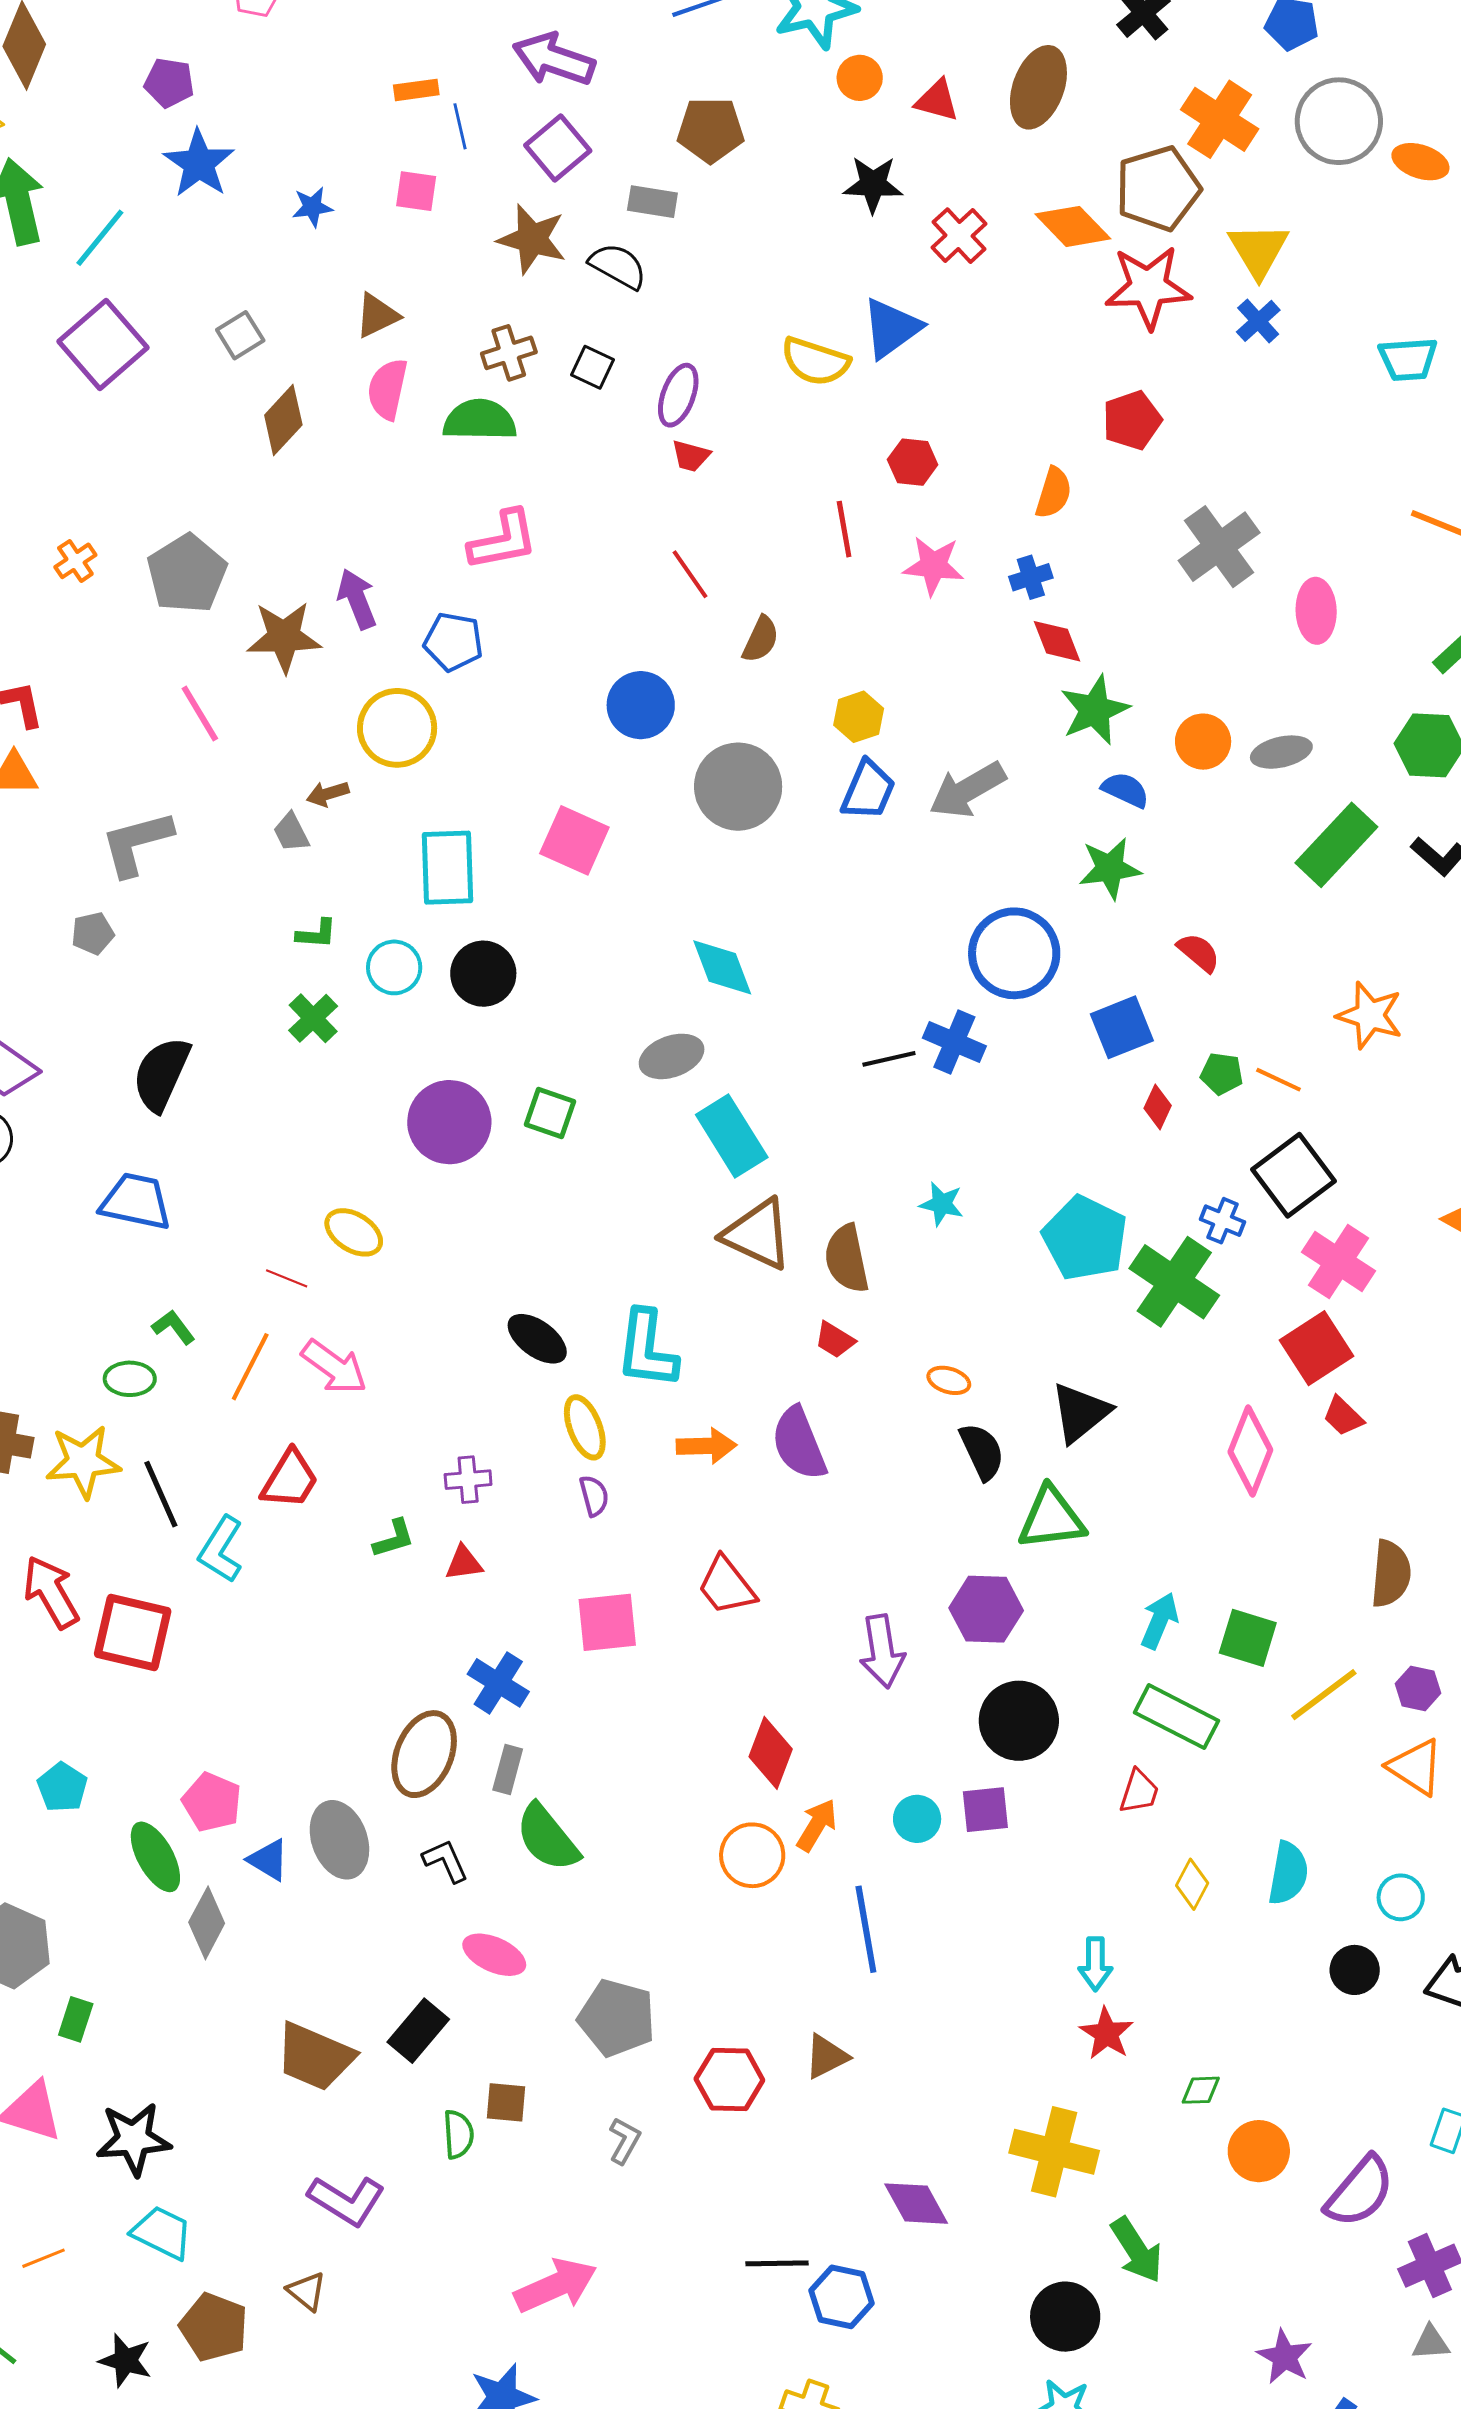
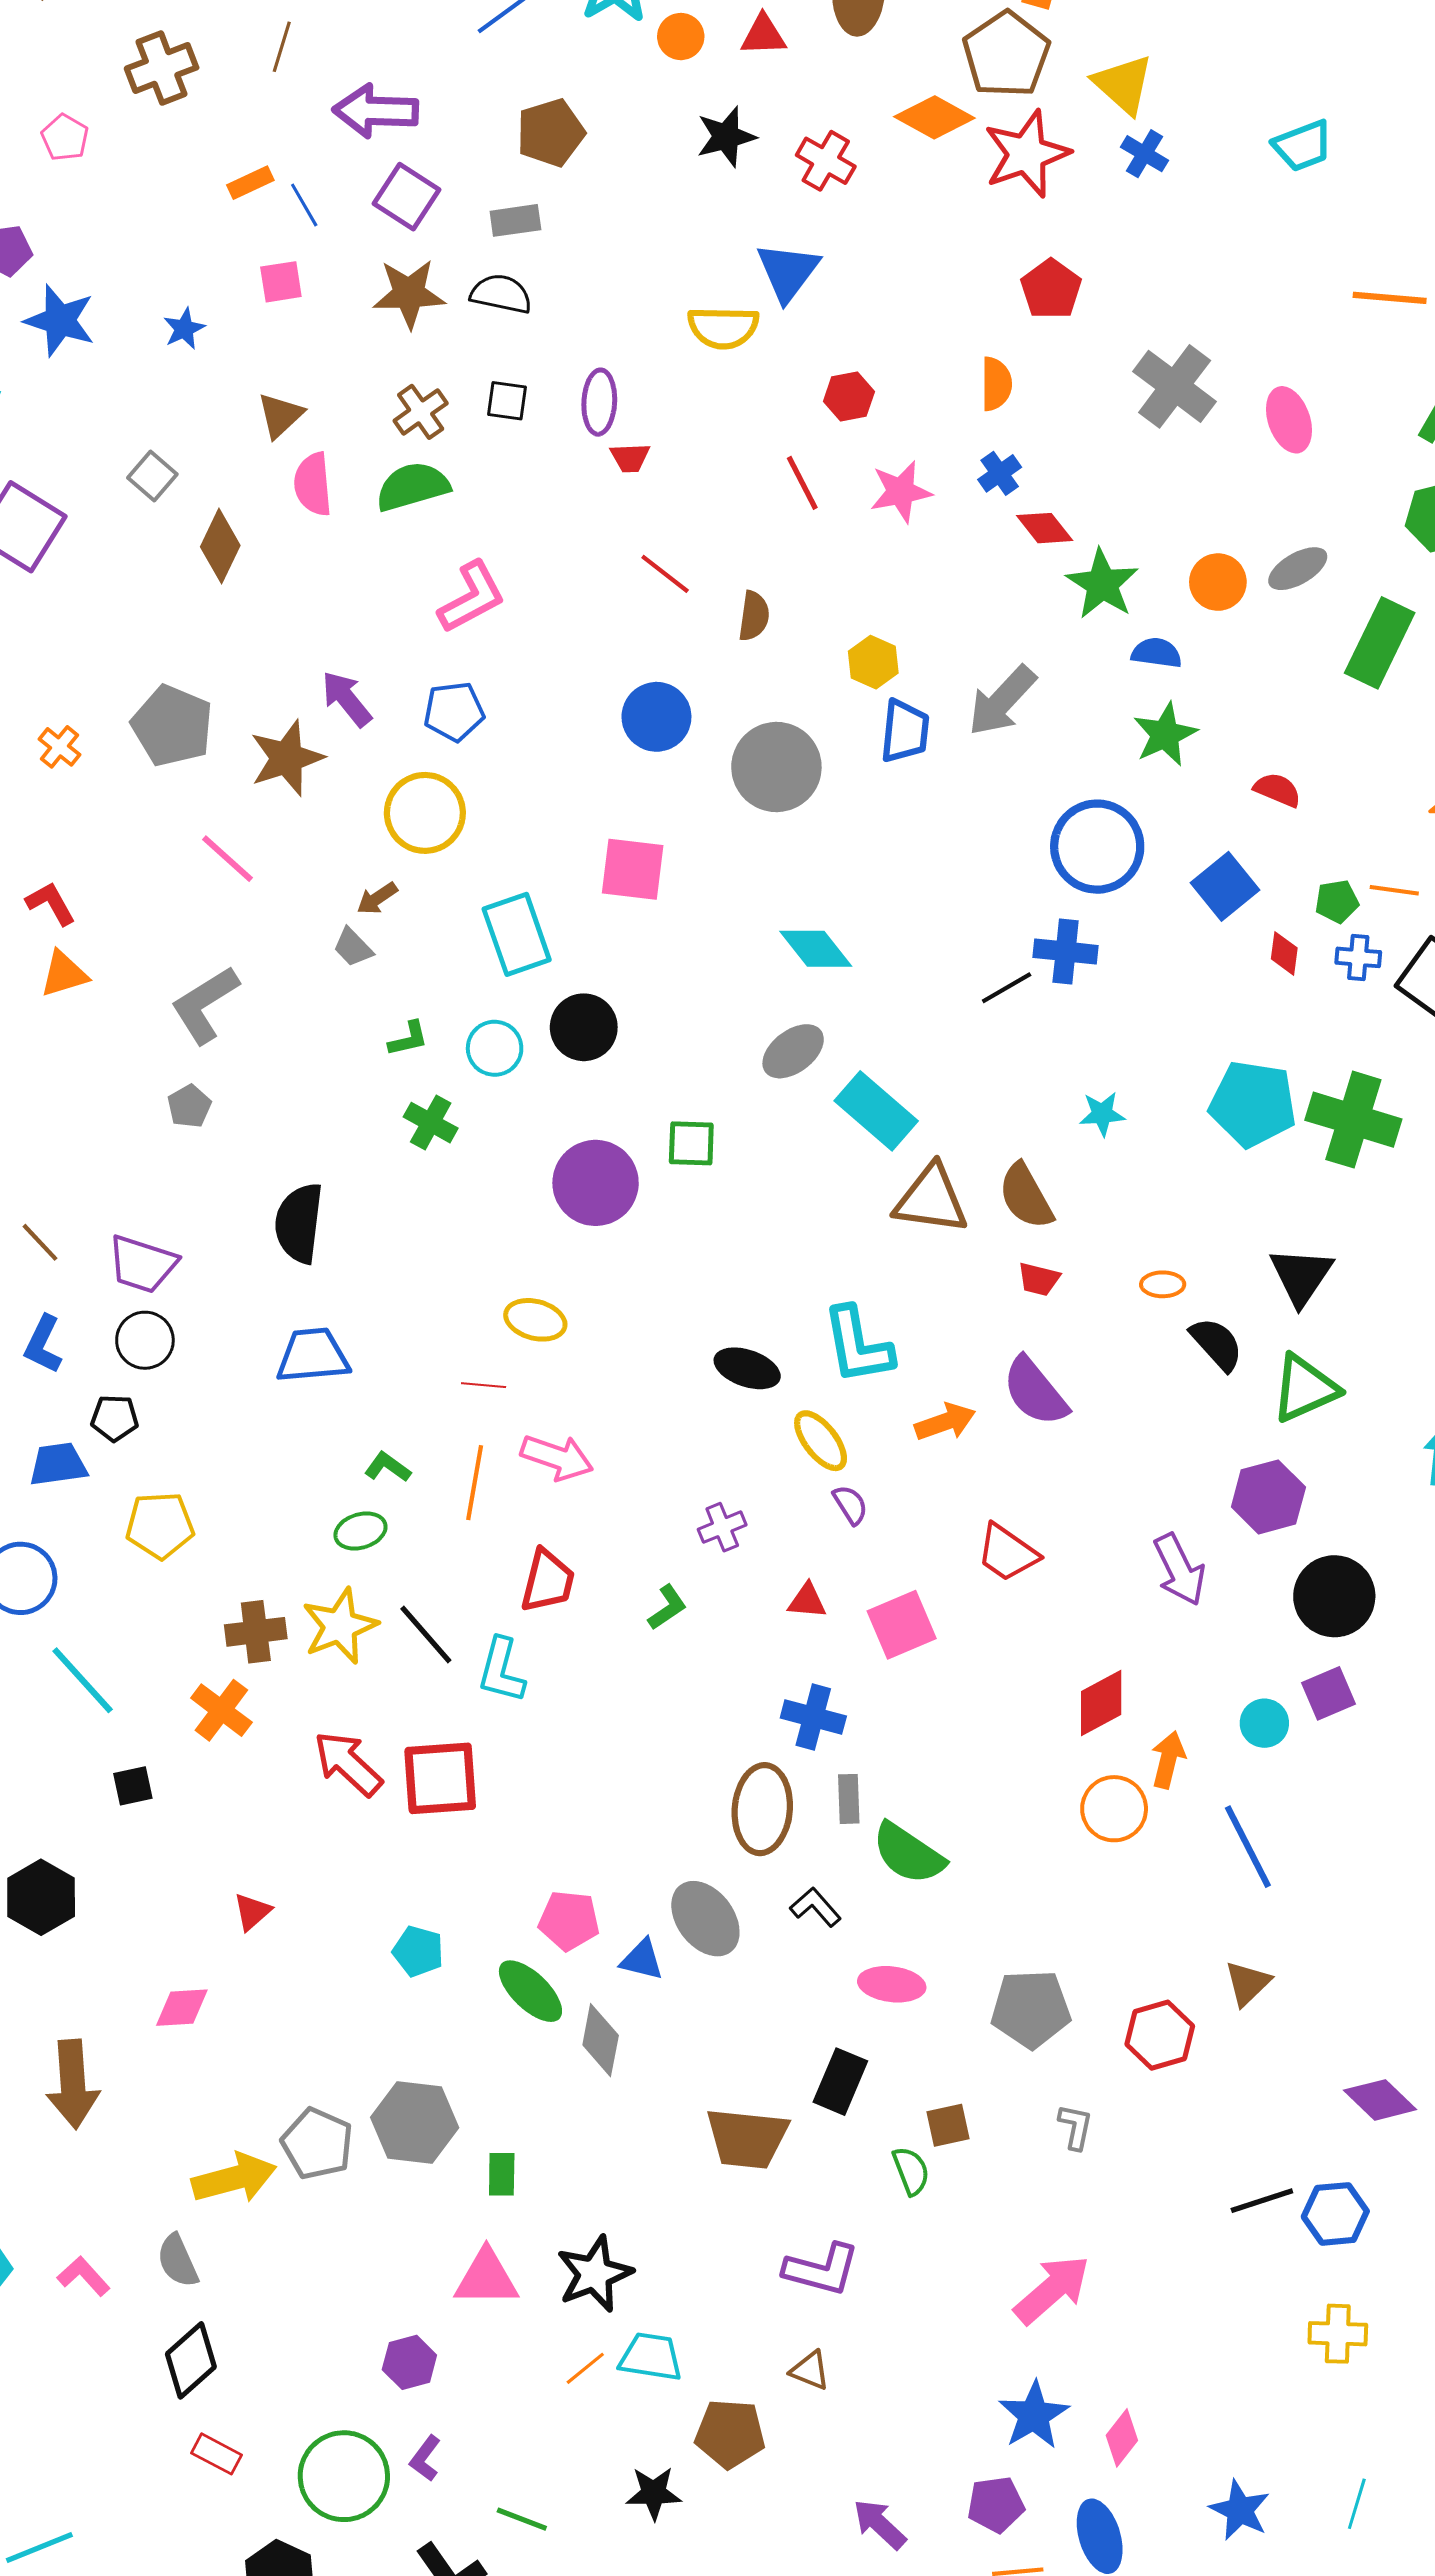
blue cross: (1222, 1221) -> (1358, 957), moved
red triangle: (464, 1563) -> (807, 1601), moved, turned 30
red diamond: (771, 1753) -> (1101, 1703), turned 58
orange line: (44, 2258) -> (585, 2368), moved

